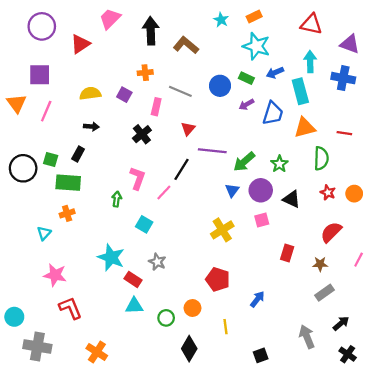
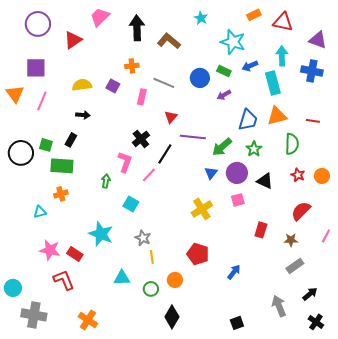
orange rectangle: (254, 16) -> (254, 15), moved
blue trapezoid: (273, 113) -> (248, 120), moved
black cross: (142, 134) -> (141, 139), moved
cyan triangle: (44, 233) -> (40, 212), turned 32
red rectangle: (133, 279) -> (75, 254), moved
yellow line: (226, 327) -> (152, 257), moved

